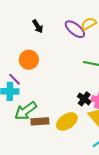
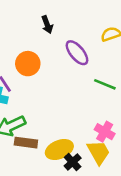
purple ellipse: (75, 29) -> (77, 53), moved
black cross: (84, 99) -> (73, 162), moved

